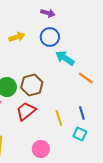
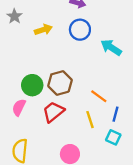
cyan arrow: (65, 58) -> (111, 47), moved
orange line: (86, 78) -> (99, 96), moved
blue line: (82, 113) -> (115, 114), turned 32

